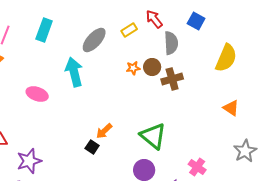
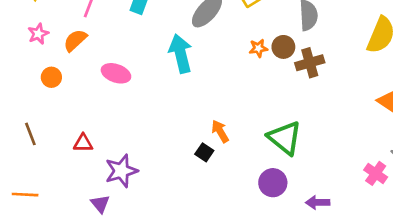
pink ellipse: (37, 94) -> (116, 73), moved
orange arrow: (104, 131) -> (220, 131), turned 102
pink cross: (197, 167) -> (376, 173), moved

